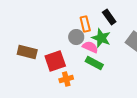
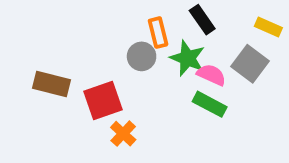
pink semicircle: (90, 47) -> (211, 75), moved
green rectangle: (94, 63) -> (210, 104), moved
orange cross: (66, 79) -> (123, 134), turned -32

